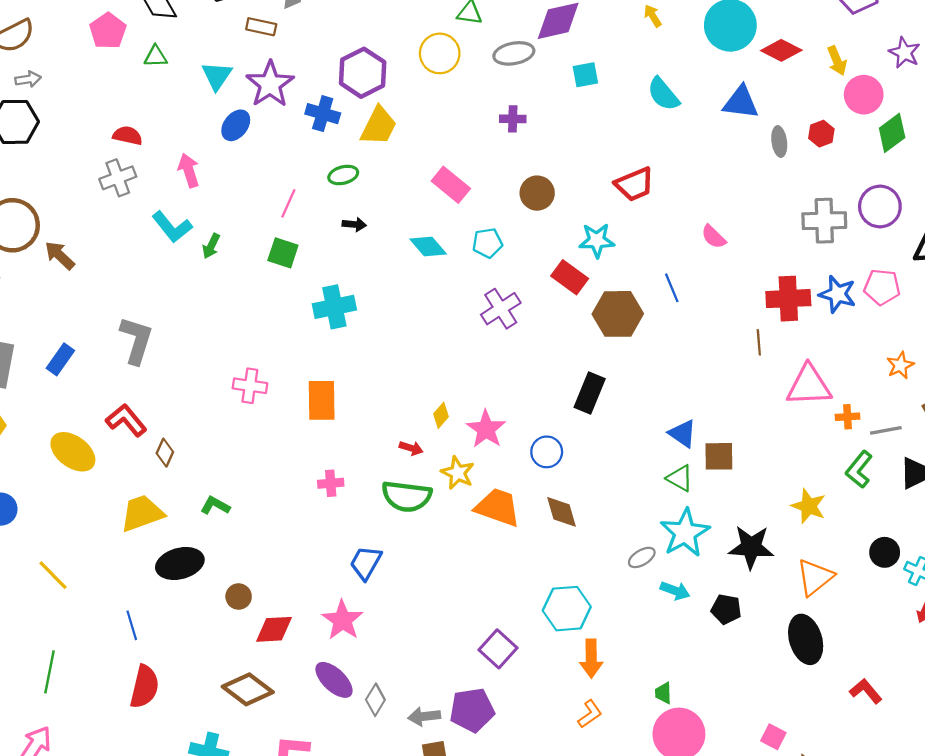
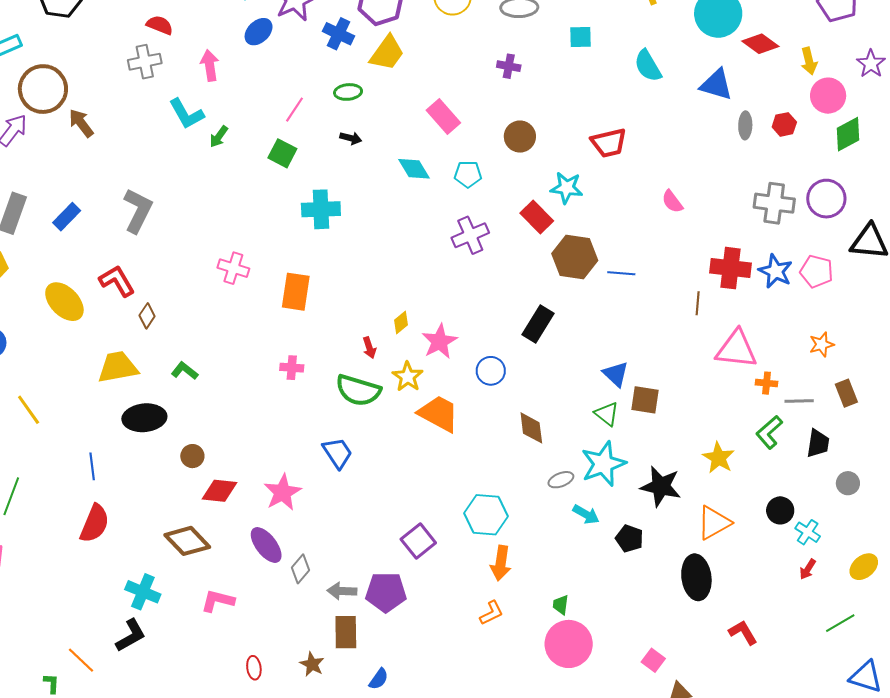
blue line: (672, 288) -> (621, 273), moved, turned -72
red arrow: (411, 448) -> (369, 348), turned 45
brown diamond: (561, 512) -> (531, 428), moved
blue trapezoid: (366, 563) -> (338, 453), moved, turned 108

